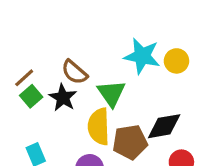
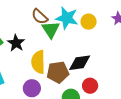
brown semicircle: (74, 72) -> (40, 17), moved
green triangle: (111, 93) -> (51, 30), moved

